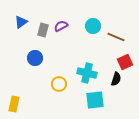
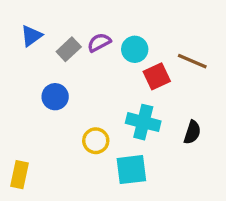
cyan circle: (93, 26) -> (135, 49), moved
gray rectangle: (43, 30) -> (69, 49), turned 32
red square: (125, 62) -> (157, 76), moved
cyan square: (95, 100) -> (131, 170), moved

